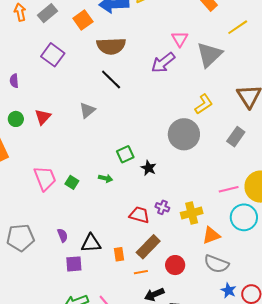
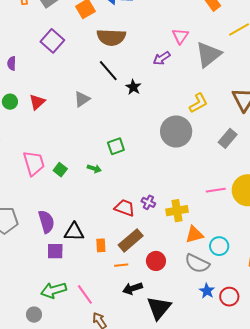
purple arrow: (163, 63) -> (162, 58), size x0.7
black star: (149, 168) -> (133, 87), moved
cyan circle: (244, 217) -> (219, 246), moved, size x0.7
purple semicircle: (63, 235) -> (46, 222), size x1.6

